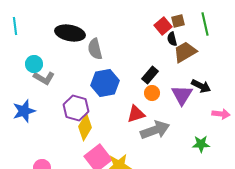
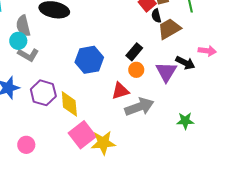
gray semicircle: (95, 49) -> (23, 26), moved
purple hexagon: (76, 108) -> (43, 93), moved
pink arrow: (221, 114) -> (207, 51), moved
yellow diamond: (85, 127) -> (69, 104), turned -36

